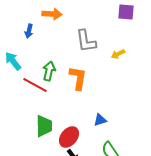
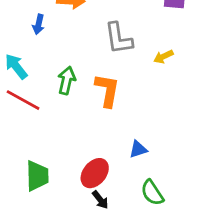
red line: (35, 85) -> (23, 100), moved
green trapezoid: (44, 126) -> (37, 176), moved

